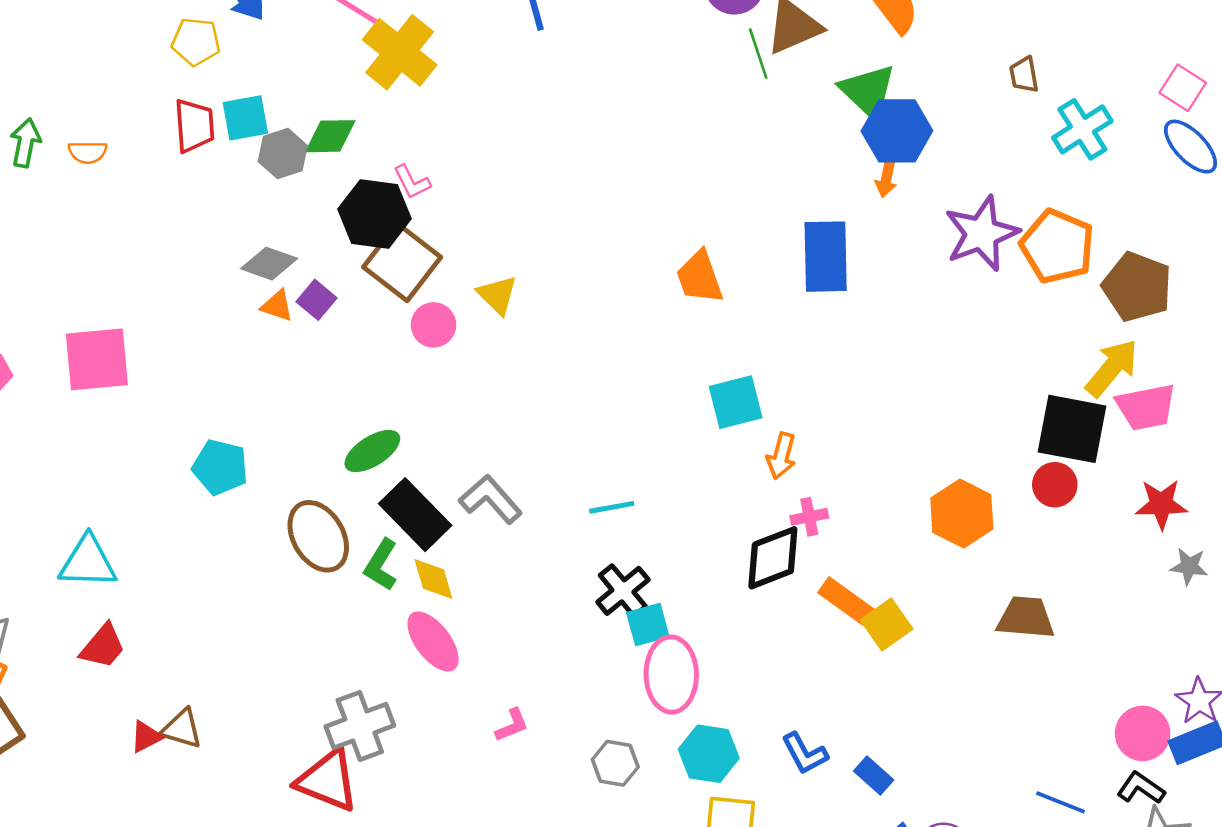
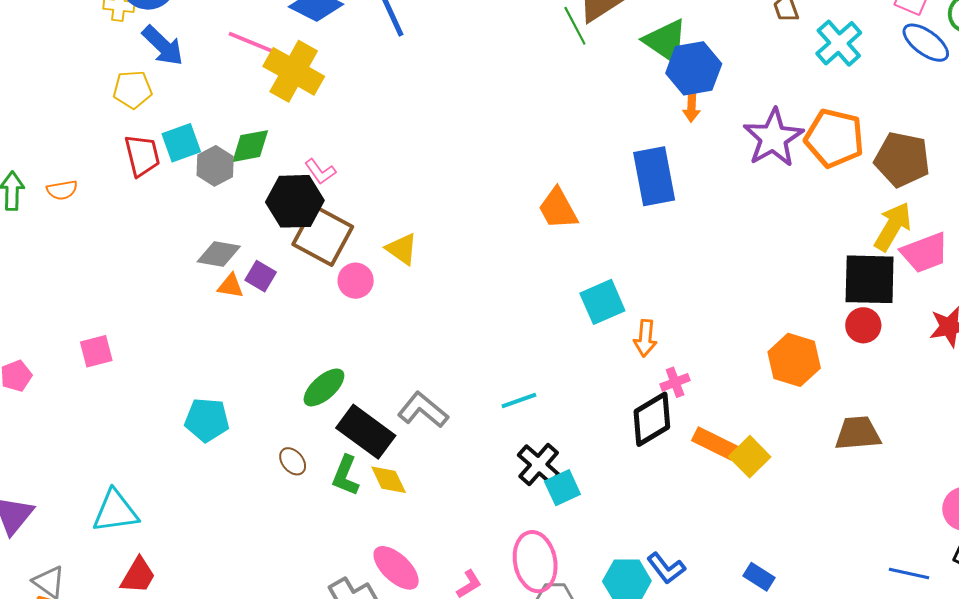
pink square: (97, 359) -> (96, 351), size x0.6
brown ellipse: (318, 536) -> (293, 461), size x0.5
pink ellipse: (433, 641) -> (396, 568), moved
pink ellipse: (671, 675) -> (535, 562), moved
blue L-shape: (805, 753) -> (666, 568), moved

